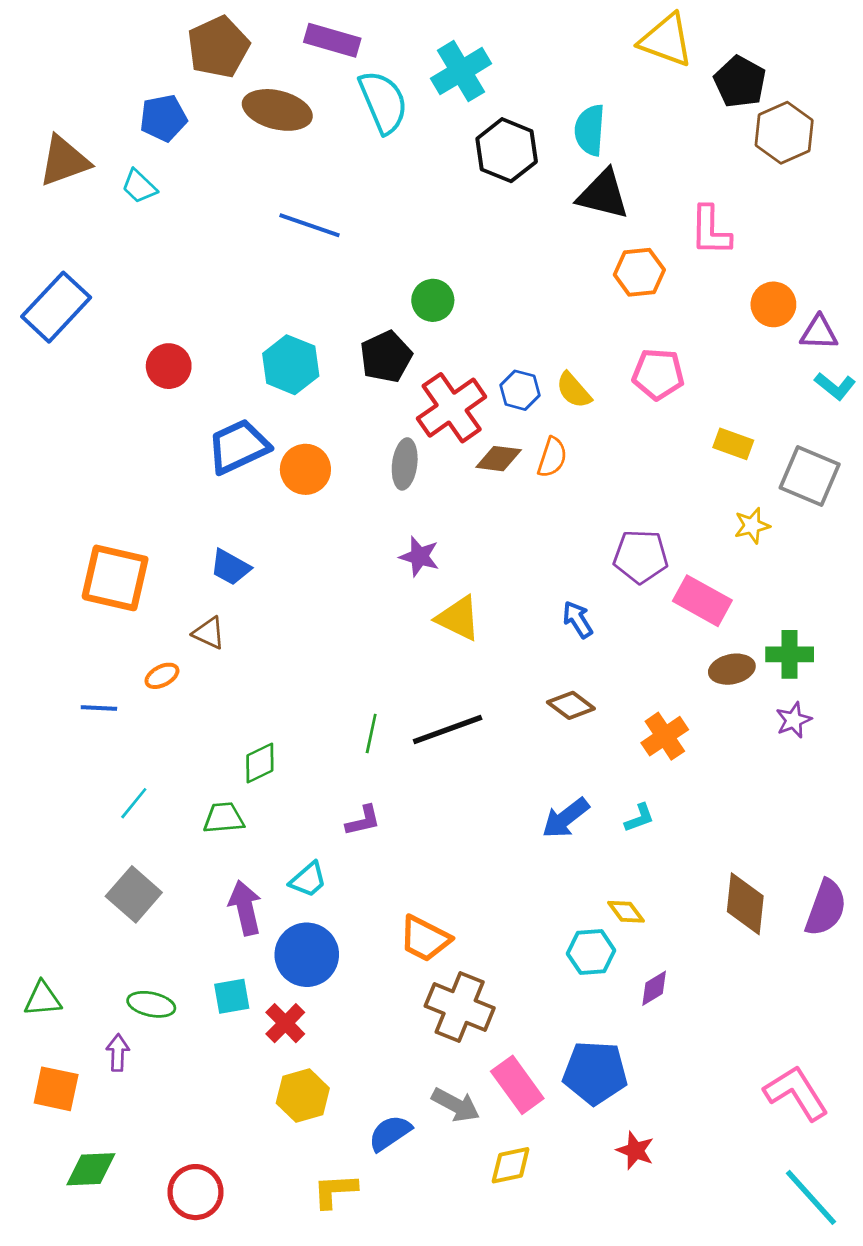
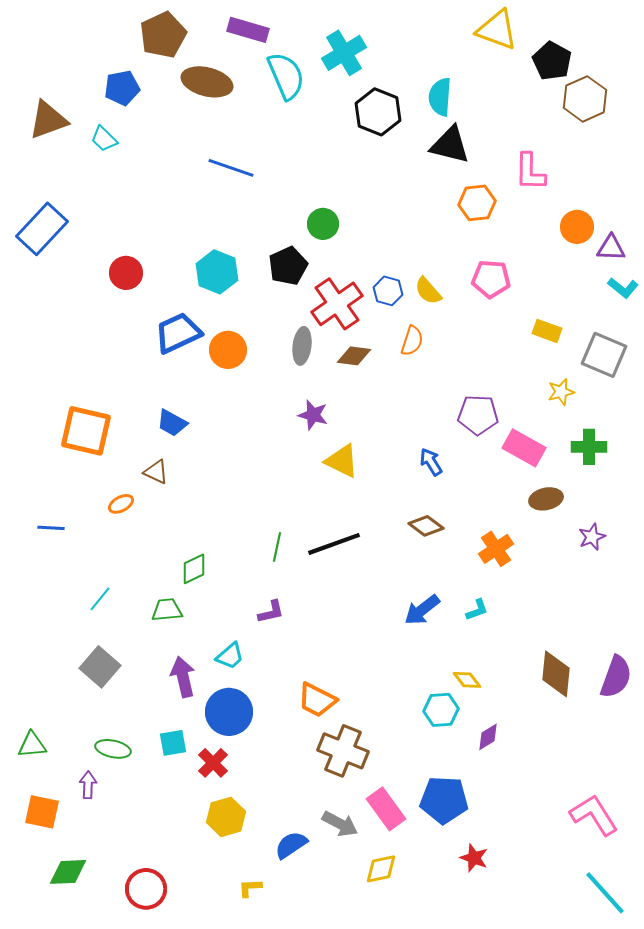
brown diamond: (499, 459) -> (354, 356), moved
green cross: (790, 654) -> (589, 447), moved
blue line: (99, 708) -> (51, 528), moved
yellow L-shape: (335, 1191) -> (250, 888), size x0.7

